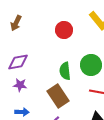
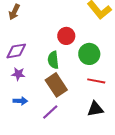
red circle: (64, 30) -> (66, 36), moved
green semicircle: (65, 71) -> (53, 60), moved

